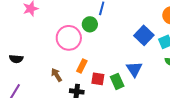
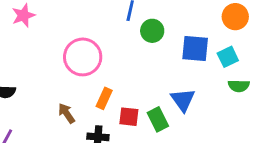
green circle: (90, 24) -> (152, 31), moved
blue square: (144, 35) -> (195, 49), turned -36

